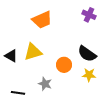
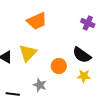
purple cross: (89, 15) -> (88, 23), moved
yellow triangle: (33, 52) -> (28, 53), turned -30

